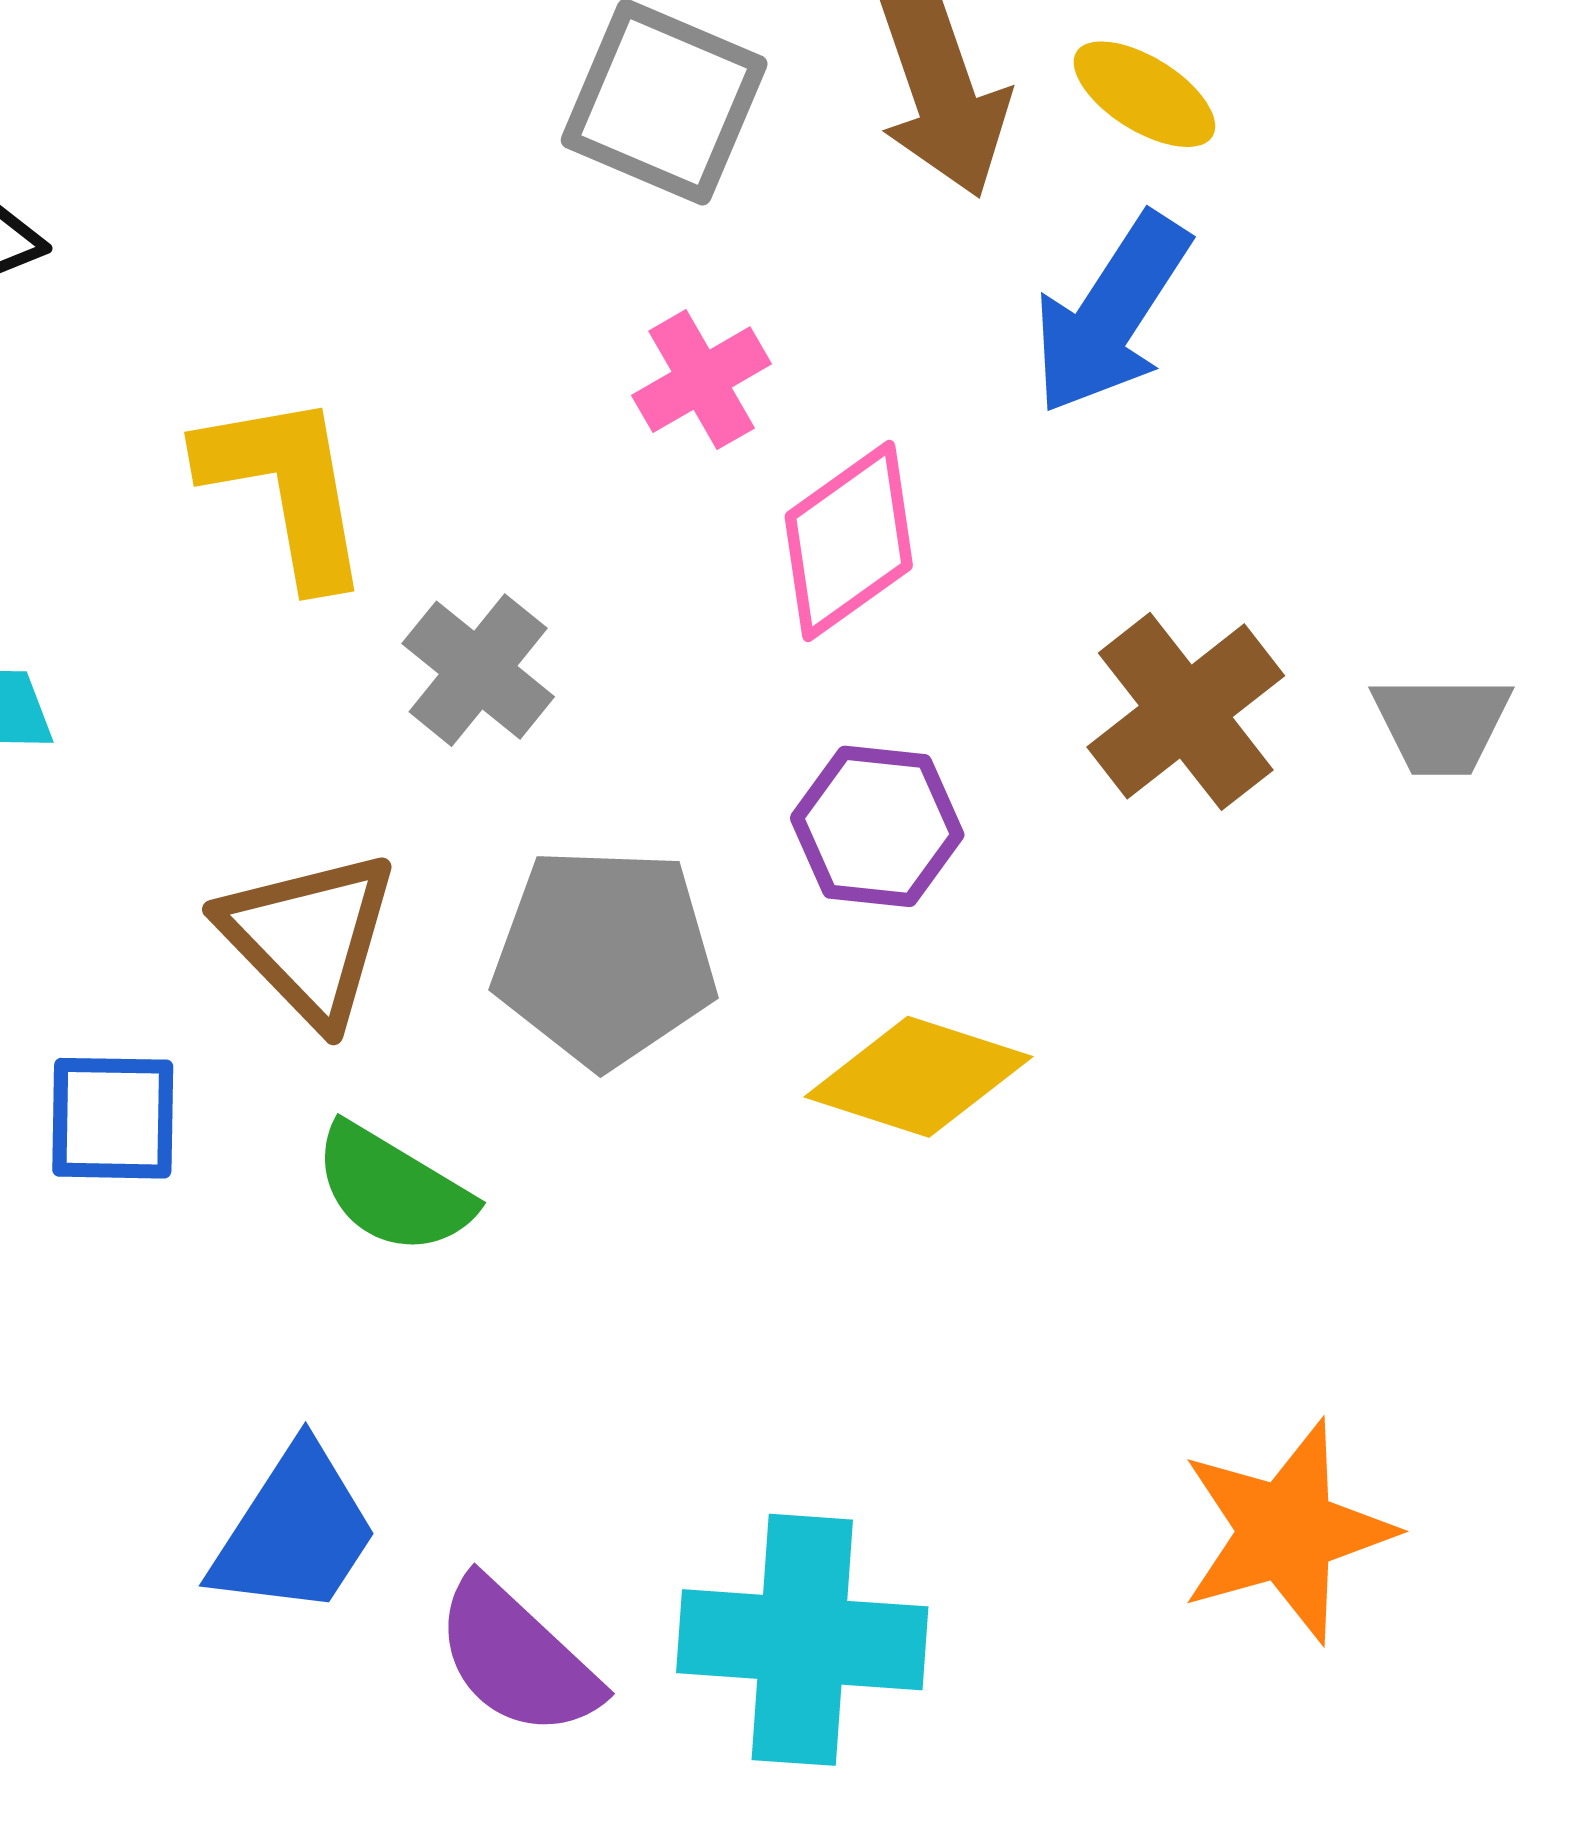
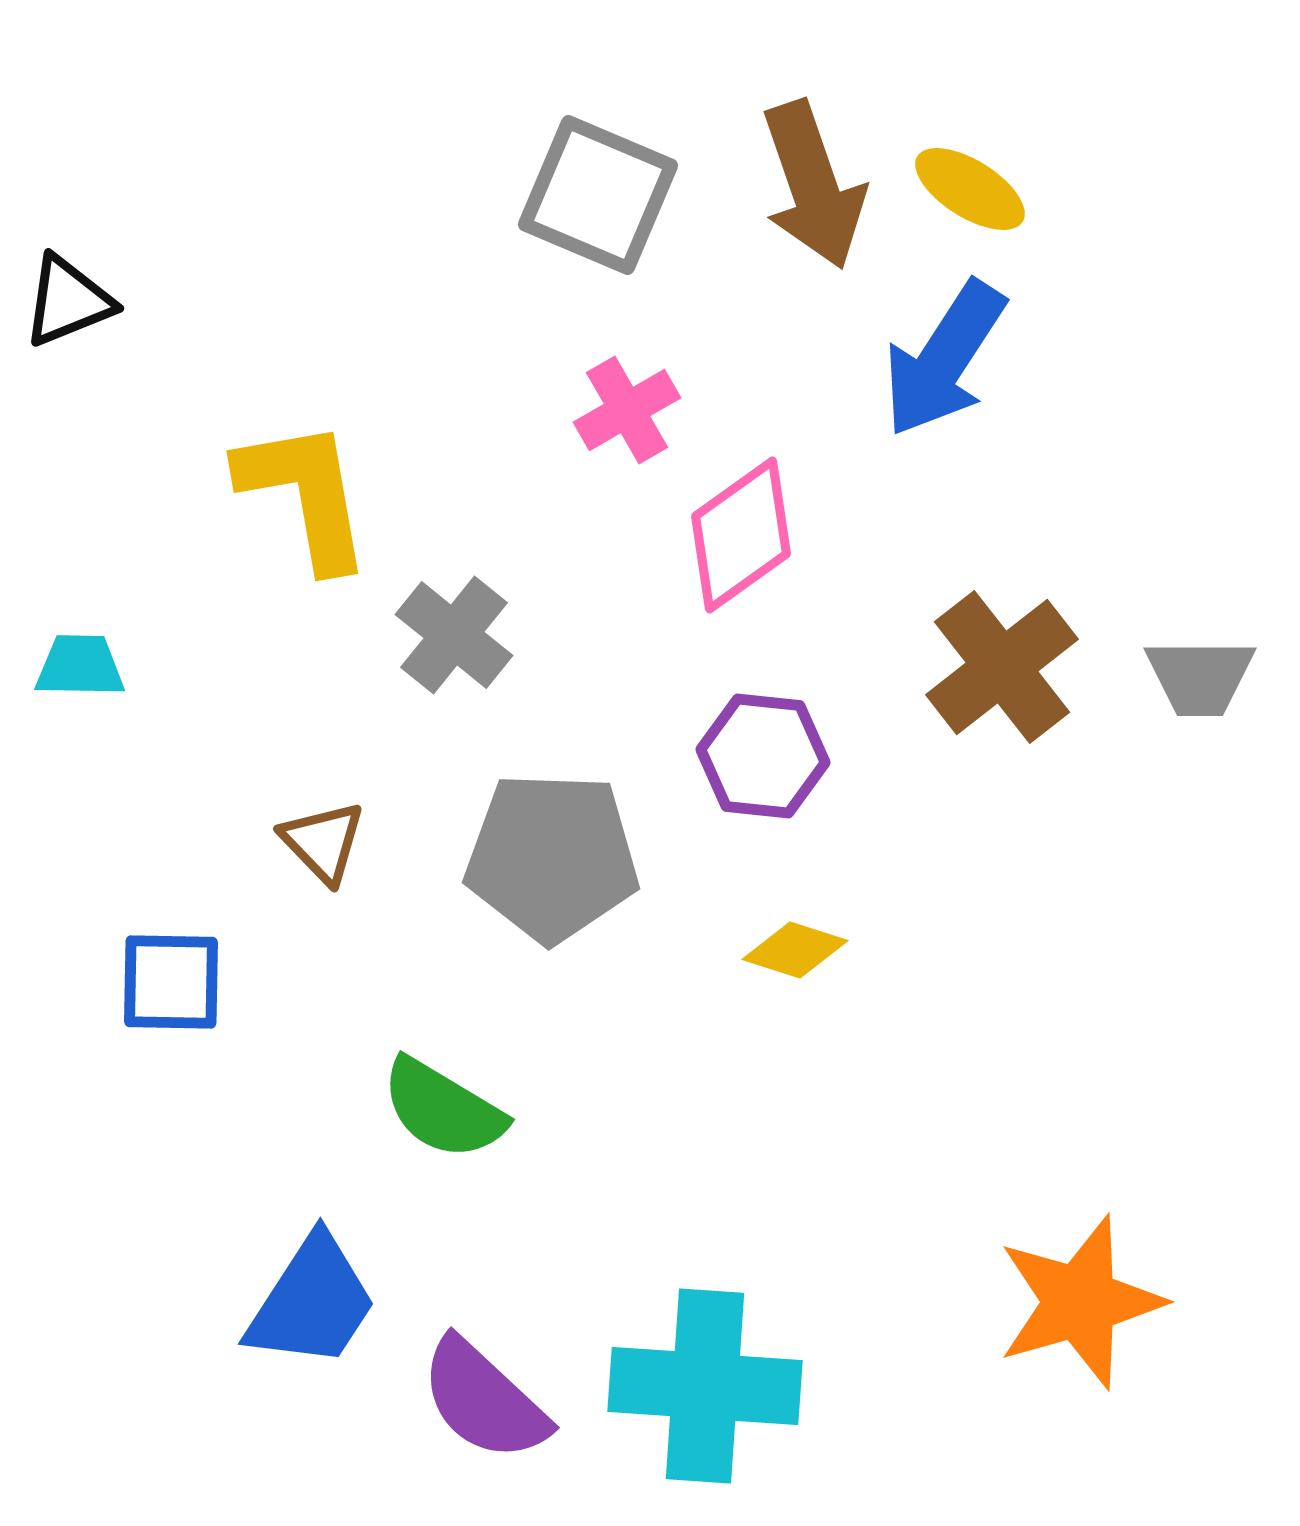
brown triangle: (309, 937) -> (323, 842), size x0.6
yellow diamond: (918, 1077) -> (795, 950), size x0.6
green semicircle: (393, 1189) -> (443, 1109), moved

